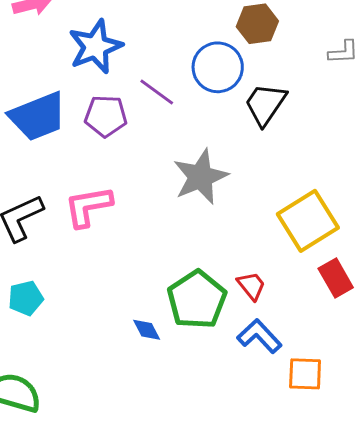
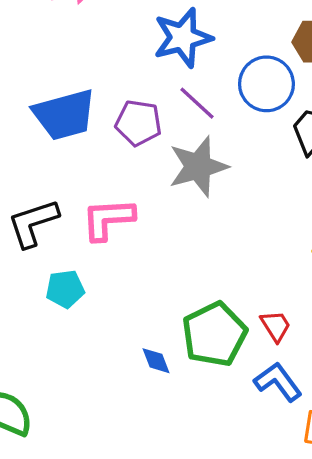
blue star: (95, 47) -> (183, 38), moved
gray star: (200, 177) -> (198, 166), moved
cyan pentagon: (26, 298) -> (65, 289), moved

